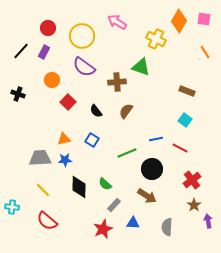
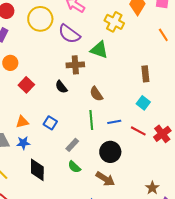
purple semicircle: (84, 67) -> (69, 34), moved
brown rectangle: (187, 91) -> (145, 74), turned 63
black semicircle: (96, 111) -> (61, 87), moved
brown semicircle: (126, 111) -> (96, 94), moved, turned -70
green line: (127, 153) -> (91, 120), moved, turned -72
red cross: (192, 180) -> (162, 134), moved
green semicircle: (105, 184) -> (74, 167), moved
gray rectangle: (114, 205) -> (72, 145), moved

